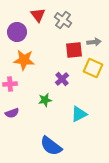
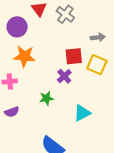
red square: (74, 50) -> (74, 56), moved

